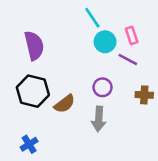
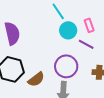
purple circle: (103, 87) -> (66, 66), size x1.5

